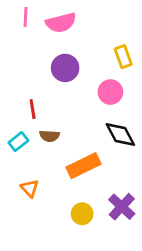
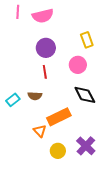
red line: (33, 109) -> (45, 72), moved
orange triangle: (30, 188) -> (40, 131), moved

